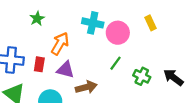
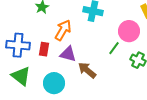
pink circle: (118, 33) -> (129, 31), moved
brown arrow: (86, 87) -> (87, 70), turned -126

